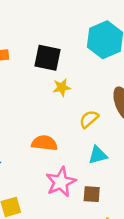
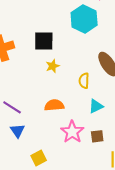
yellow star: (62, 87) -> (53, 66), moved
yellow semicircle: (89, 119) -> (84, 81), turned -35

